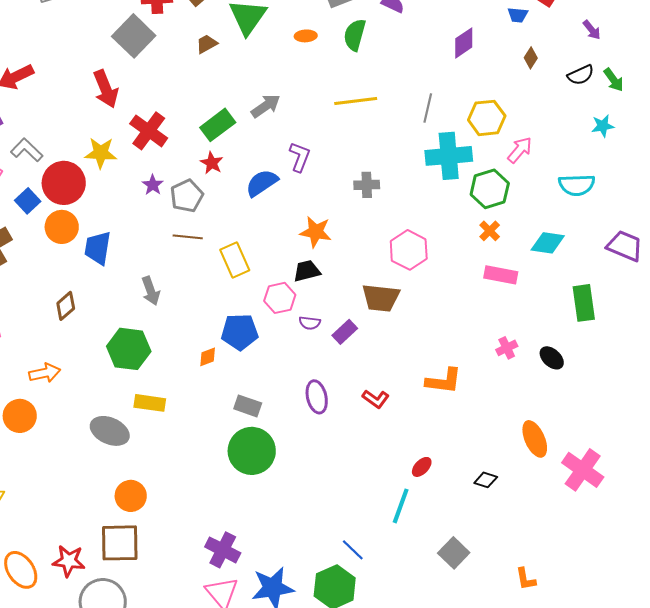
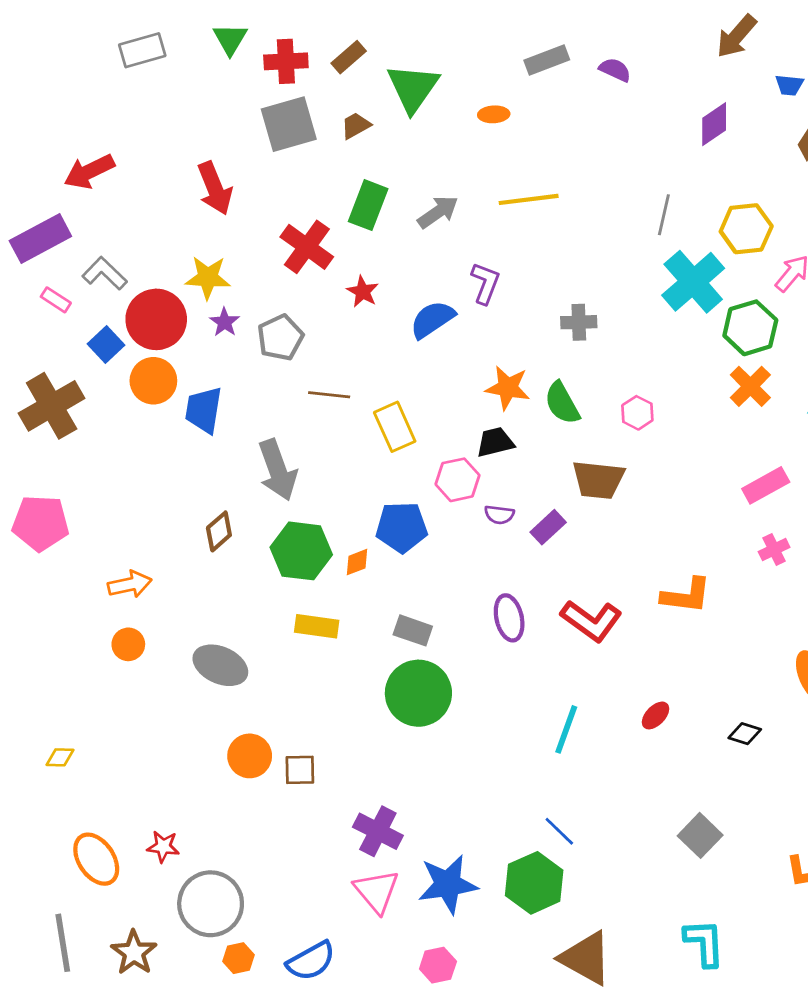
green semicircle: (355, 35) -> (562, 403), moved, turned -44
gray square: (134, 36) -> (289, 124), moved, turned 30
yellow line: (356, 101) -> (529, 199), moved
green rectangle: (218, 125) -> (368, 205), moved, turned -32
red cross: (149, 131) -> (307, 247), moved
cyan cross: (449, 156) -> (693, 282), turned -36
purple star: (153, 185) -> (225, 322), moved
gray pentagon: (187, 196) -> (280, 338), moved
orange cross: (490, 231) -> (750, 386), size x1.4
pink hexagon: (409, 250) -> (637, 413), size x0.6
pink rectangle: (501, 275) -> (766, 485), moved, turned -40
gray arrow: (151, 291) -> (278, 470), size x1.5
brown diamond: (66, 306) -> (219, 531), moved
green hexagon: (129, 349) -> (301, 551), moved
red L-shape: (376, 399) -> (591, 621), size x1.6
yellow rectangle: (150, 403) -> (317, 626), moved
orange circle: (20, 416) -> (128, 644), moved, size x0.7
cyan line: (401, 506) -> (566, 729), moved
brown square: (120, 543) -> (300, 770), moved, size x0.6
red star: (69, 561) -> (163, 847), size x0.7

